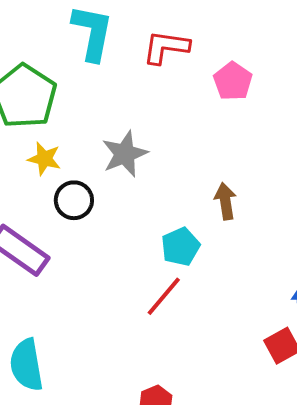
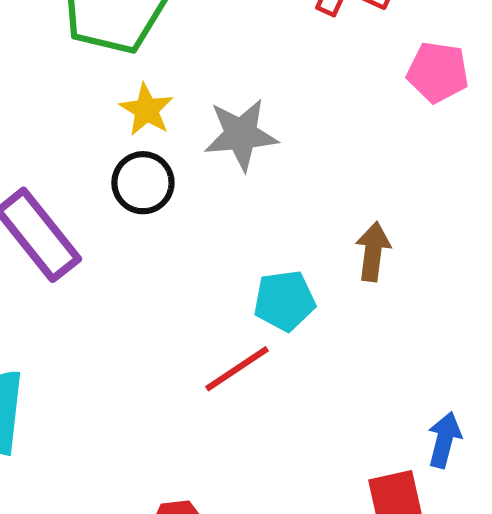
pink pentagon: (233, 81) -> (438, 72), turned 30
yellow star: (44, 159) -> (146, 110), moved

